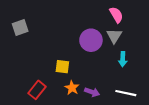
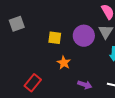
yellow square: (62, 67) -> (55, 38), moved
orange star: (72, 88) -> (64, 63), moved

